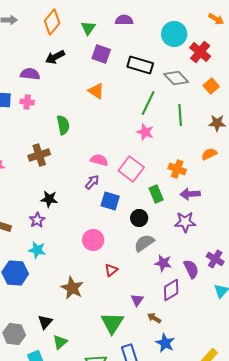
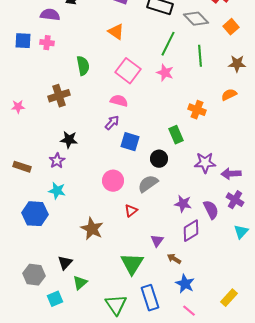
pink square: (131, 169) -> (128, 71), moved
purple arrow: (190, 194) -> (231, 174), moved
gray semicircle: (144, 243) -> (148, 184), moved

